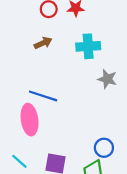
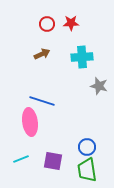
blue circle: (104, 148) -> (87, 147), moved
cyan line: (19, 161) -> (21, 159), turned -63

